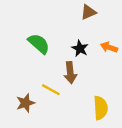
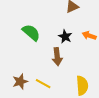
yellow line: (51, 90) -> (43, 84), moved

